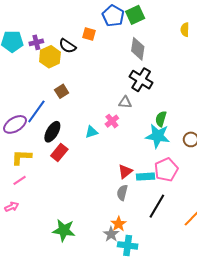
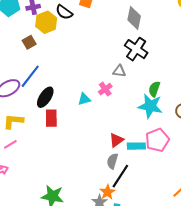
brown square: (62, 91) -> (29, 42), moved
red rectangle: (59, 152) -> (51, 118), turned -42
black line: (157, 206) -> (120, 176), moved

